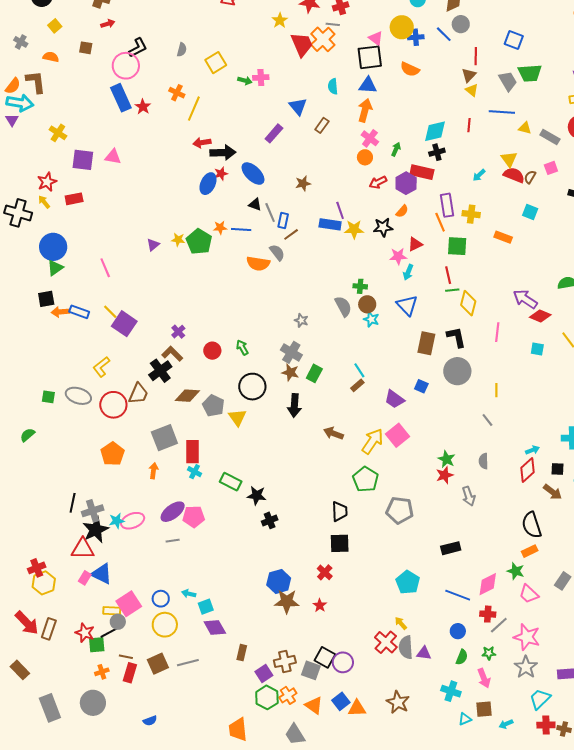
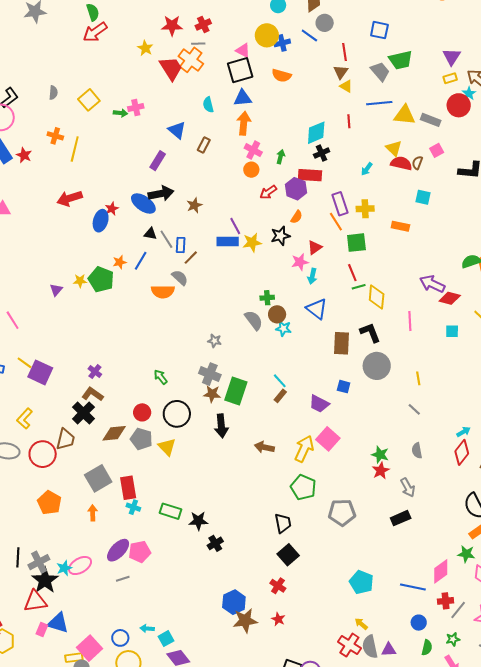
yellow triangle: (525, 128) -> (405, 115), size x1.6
red arrow: (202, 143) -> (70, 198), moved, size x1.4
black arrow: (223, 153) -> (161, 194), moved
blue line: (241, 230) -> (141, 261), turned -54
red circle: (212, 351) -> (142, 412), moved
green rectangle: (314, 373) -> (236, 391), size x1.5
black square: (340, 543) -> (288, 555), turned -30
black rectangle: (451, 548) -> (401, 518), moved

